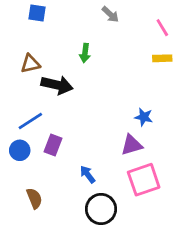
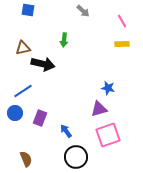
purple rectangle: (53, 145) -> (40, 118), moved
brown semicircle: (34, 198) -> (26, 159), moved

